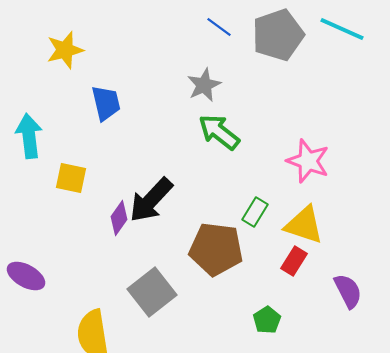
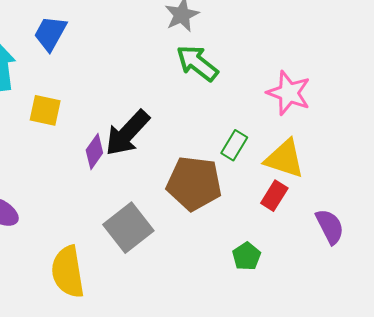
blue trapezoid: (106, 103) -> (50, 33), moved, turned -138

